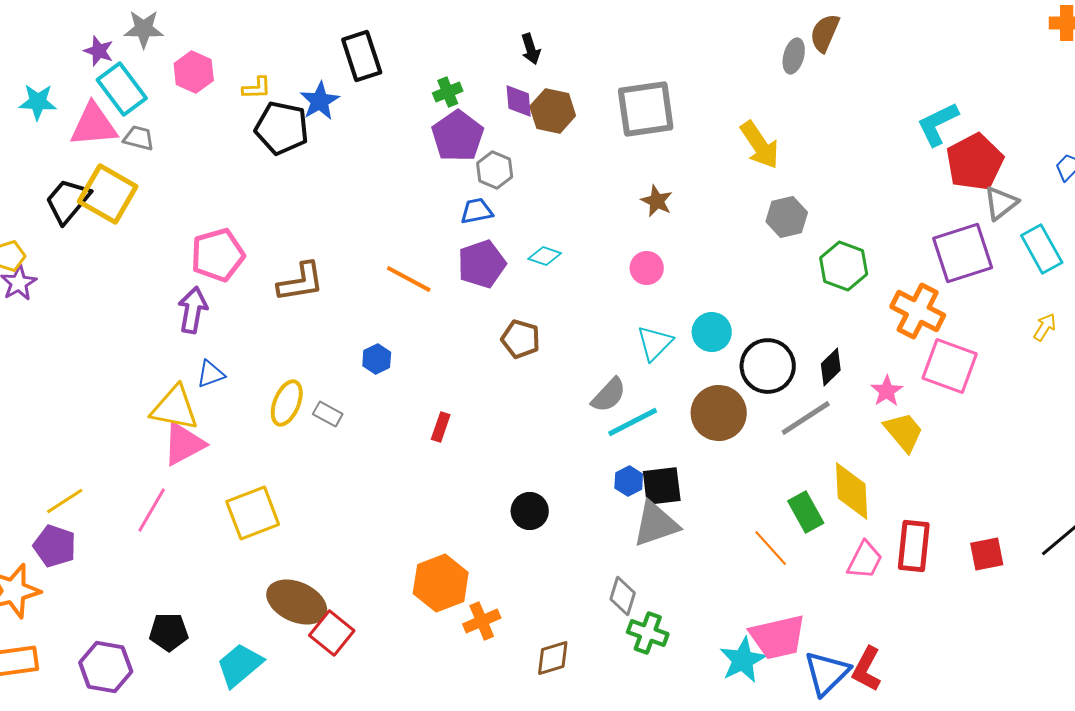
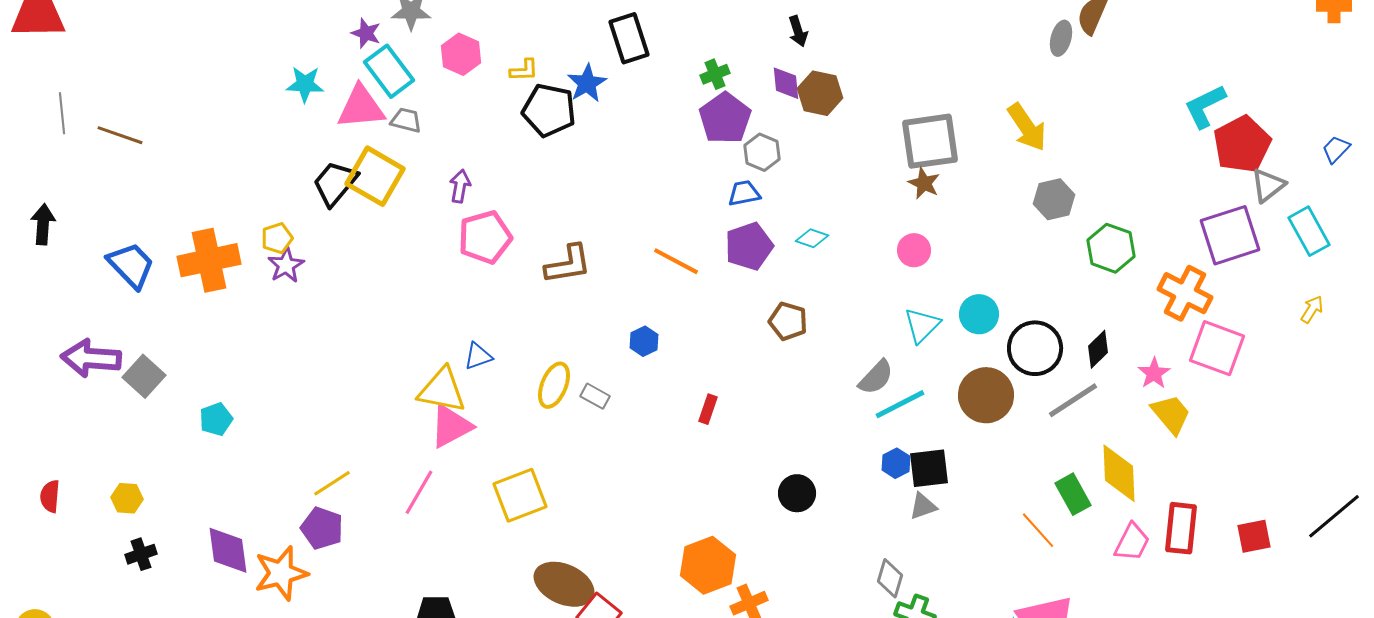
gray square: (646, 109) -> (930, 141), moved
purple arrow: (193, 310) -> (460, 186), moved, size x0.7
gray triangle: (656, 524) -> (923, 506), size x0.6

